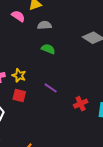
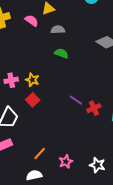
purple line: (51, 88) -> (76, 100), moved
red square: (19, 96) -> (33, 100), turned 32

